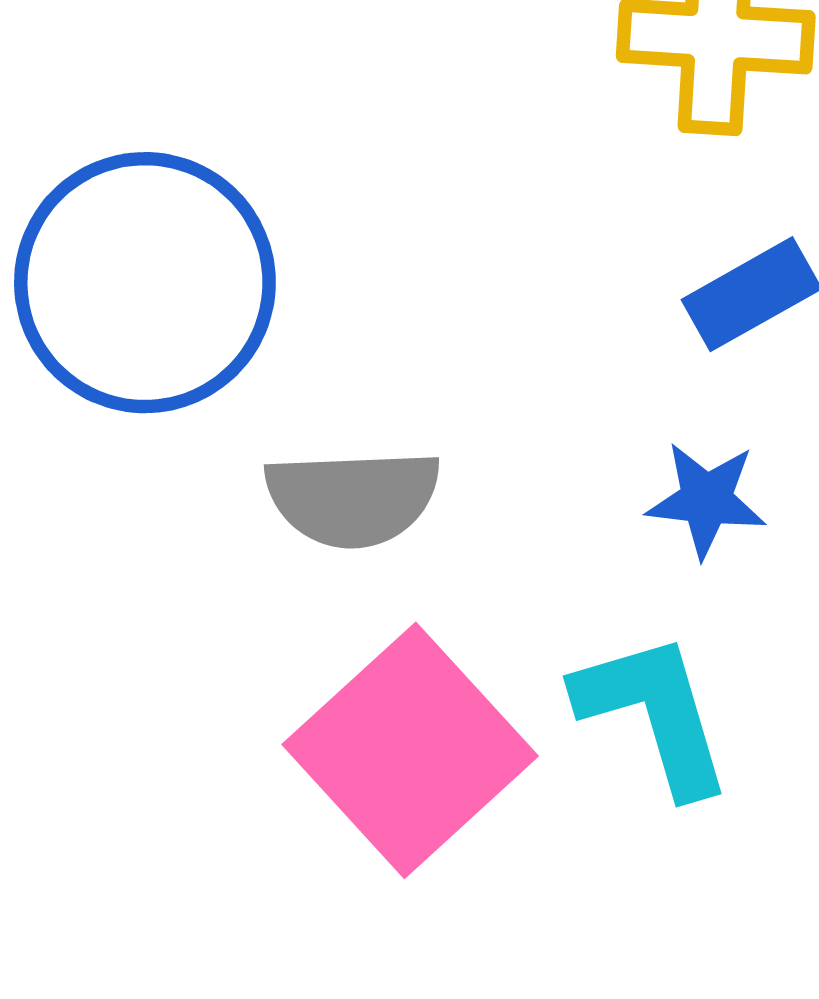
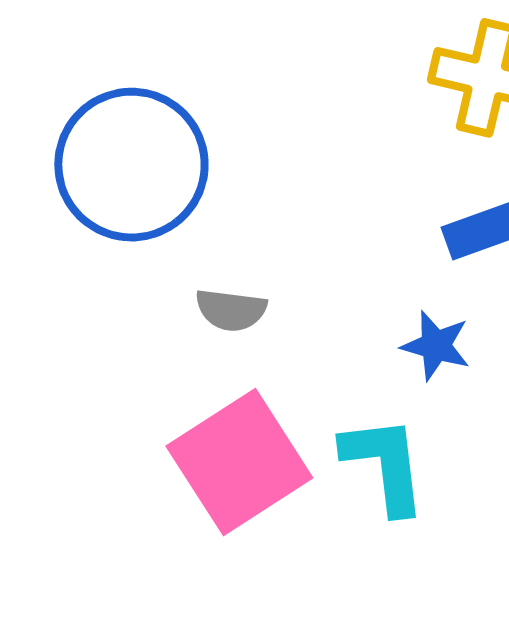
gray semicircle: (353, 498) -> (231, 310), size x0.7

